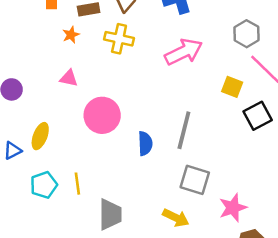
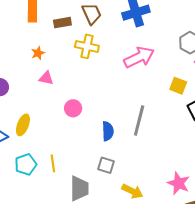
orange star: (71, 35) -> (38, 53), moved
pink circle: (102, 115) -> (73, 108), size x0.6
gray square: (195, 180) -> (106, 165), moved, size x0.7
pink star: (233, 208) -> (178, 183), turned -30

